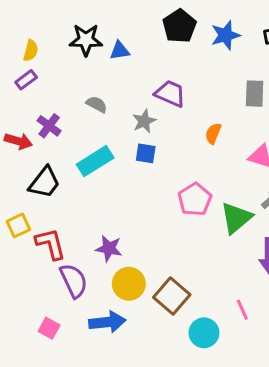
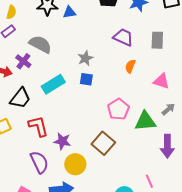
purple trapezoid: (170, 94) -> (123, 37), moved
gray semicircle: (97, 104) -> (40, 44), moved, size x1.6
green triangle: (236, 218) -> (145, 121), turned 35
red L-shape: (51, 244) -> (38, 126), moved
brown square: (172, 296) -> (103, 143), moved

